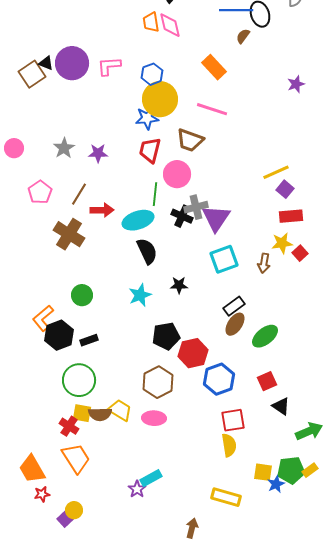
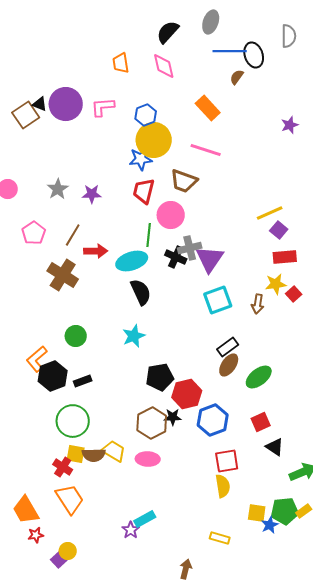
orange trapezoid: (151, 22) -> (121, 63), moved
black star: (179, 285) -> (173, 417), moved
yellow rectangle: (226, 497) -> (220, 538), size x0.7

